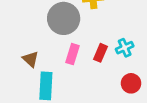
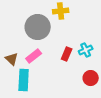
pink rectangle: (73, 54) -> (34, 56), moved, turned 35

